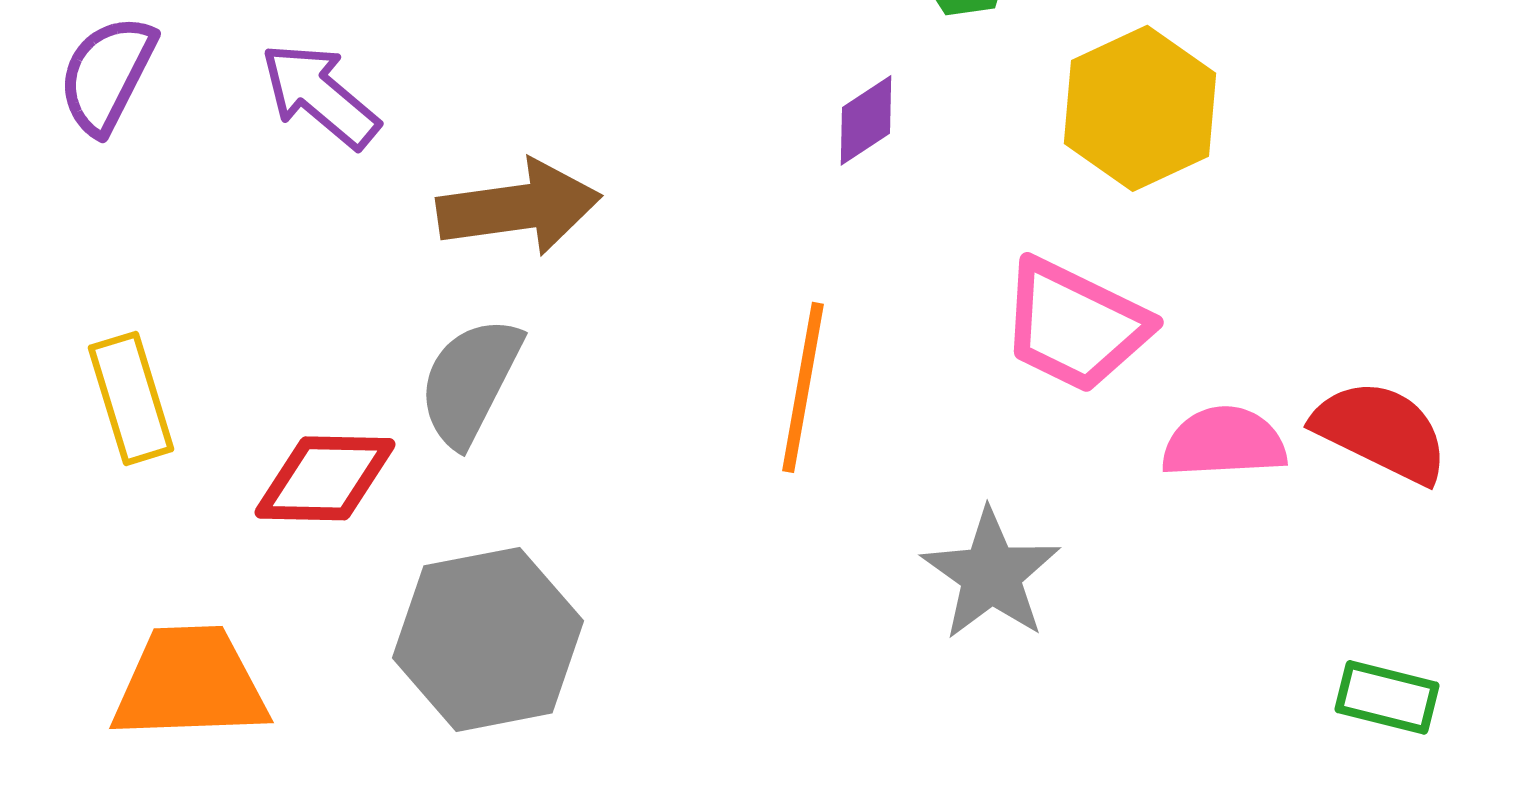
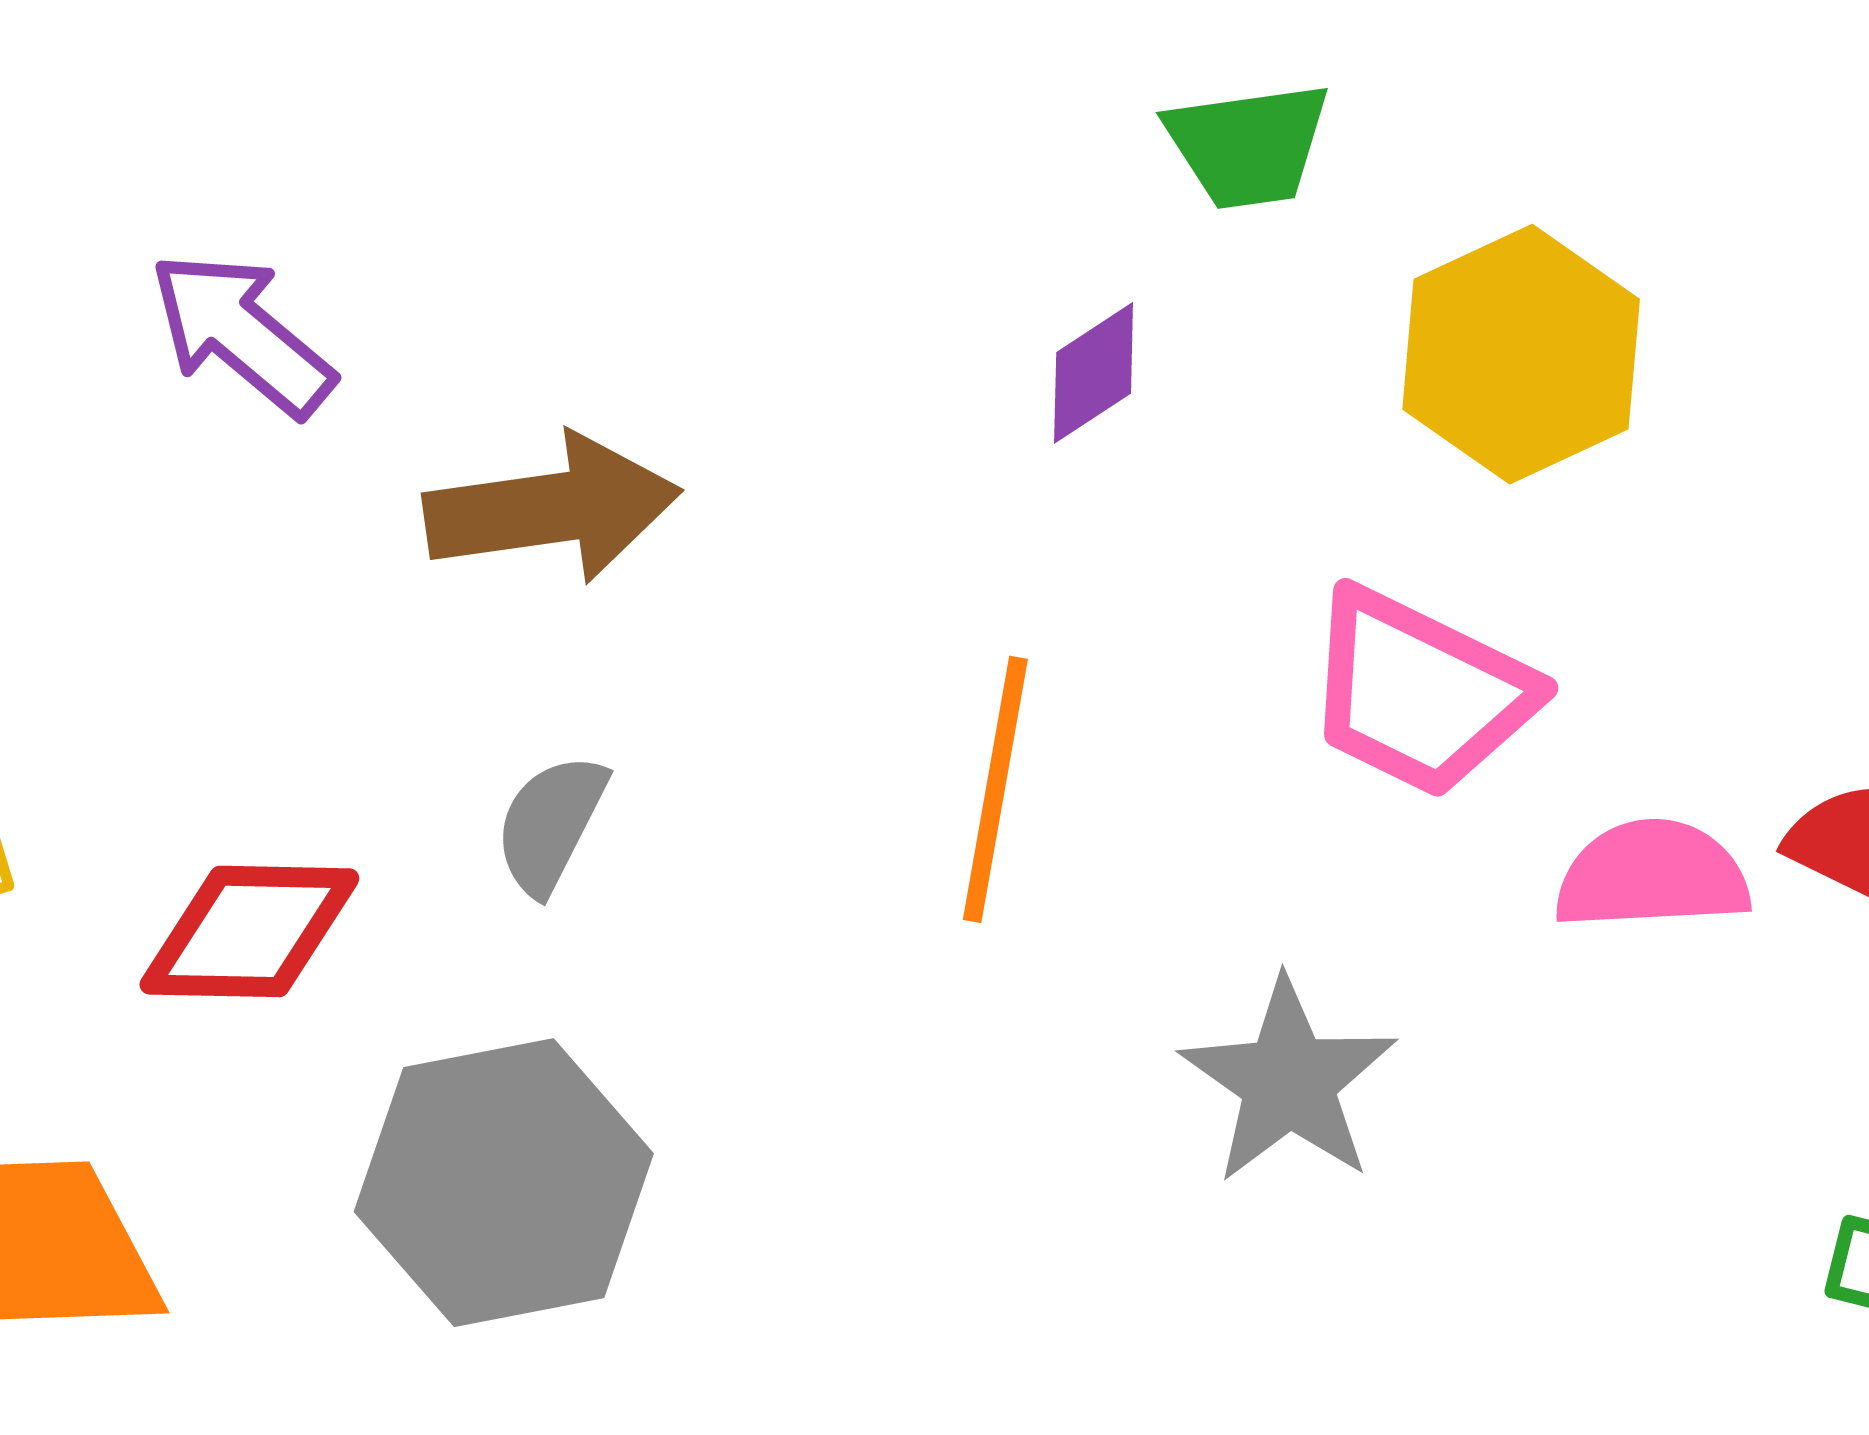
gray semicircle: (470, 381) -> (551, 824), moved, size x0.7

